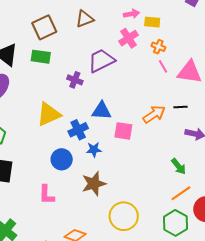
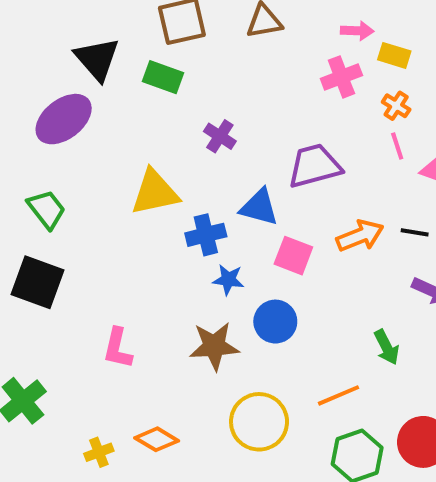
purple trapezoid: (101, 61) -> (315, 166), moved
blue circle: (62, 159) -> (275, 322), moved
orange line: (181, 193) -> (338, 395), moved

